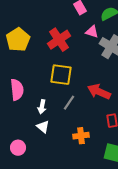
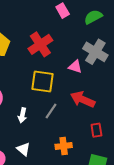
pink triangle: (92, 32) -> (75, 67), moved
white triangle: (43, 127) -> (23, 149), moved

